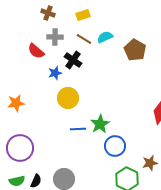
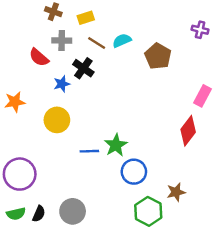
yellow rectangle: (83, 15) -> (86, 18), moved
yellow circle: (68, 98) -> (57, 120), moved
orange star: (16, 103) -> (15, 102), moved

